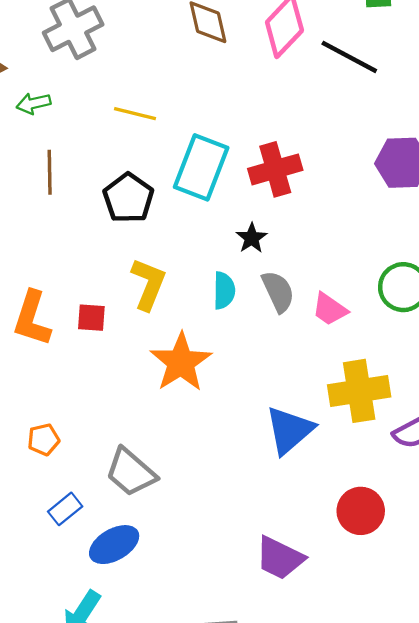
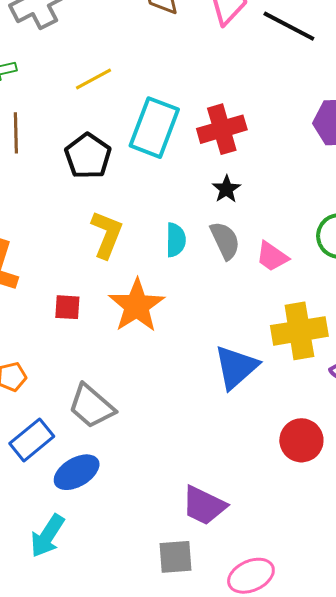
yellow line: (135, 114) -> (94, 79), turned -42
black star: (252, 238) -> (226, 189), moved
red square: (91, 318) -> (67, 307), moved
blue rectangle: (65, 509) -> (32, 440), size x1.4
purple trapezoid: (280, 558) -> (204, 505), moved

